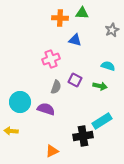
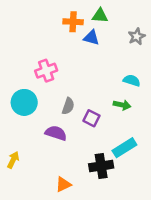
blue triangle: (75, 40) -> (91, 38), moved
pink cross: (51, 59) -> (46, 71), moved
purple square: (75, 80) -> (91, 118), moved
cyan circle: (20, 102) -> (24, 102), moved
yellow arrow: (11, 131) -> (13, 160), turned 112

